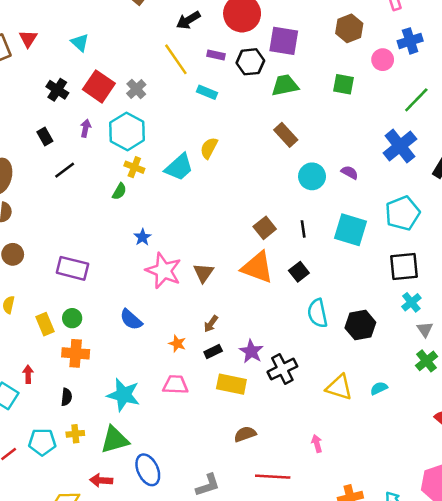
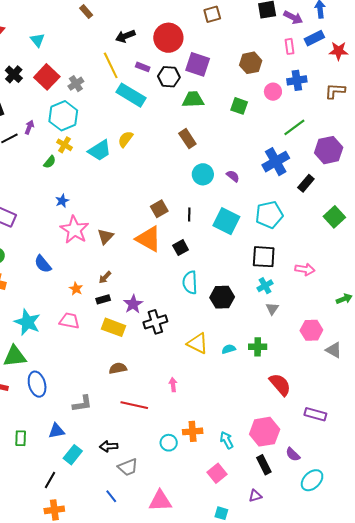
cyan rectangle: (207, 92) -> (131, 95), size x1.8
purple arrow: (86, 128) -> (29, 127), moved
green cross: (427, 361) -> (258, 347), moved, turned 30

